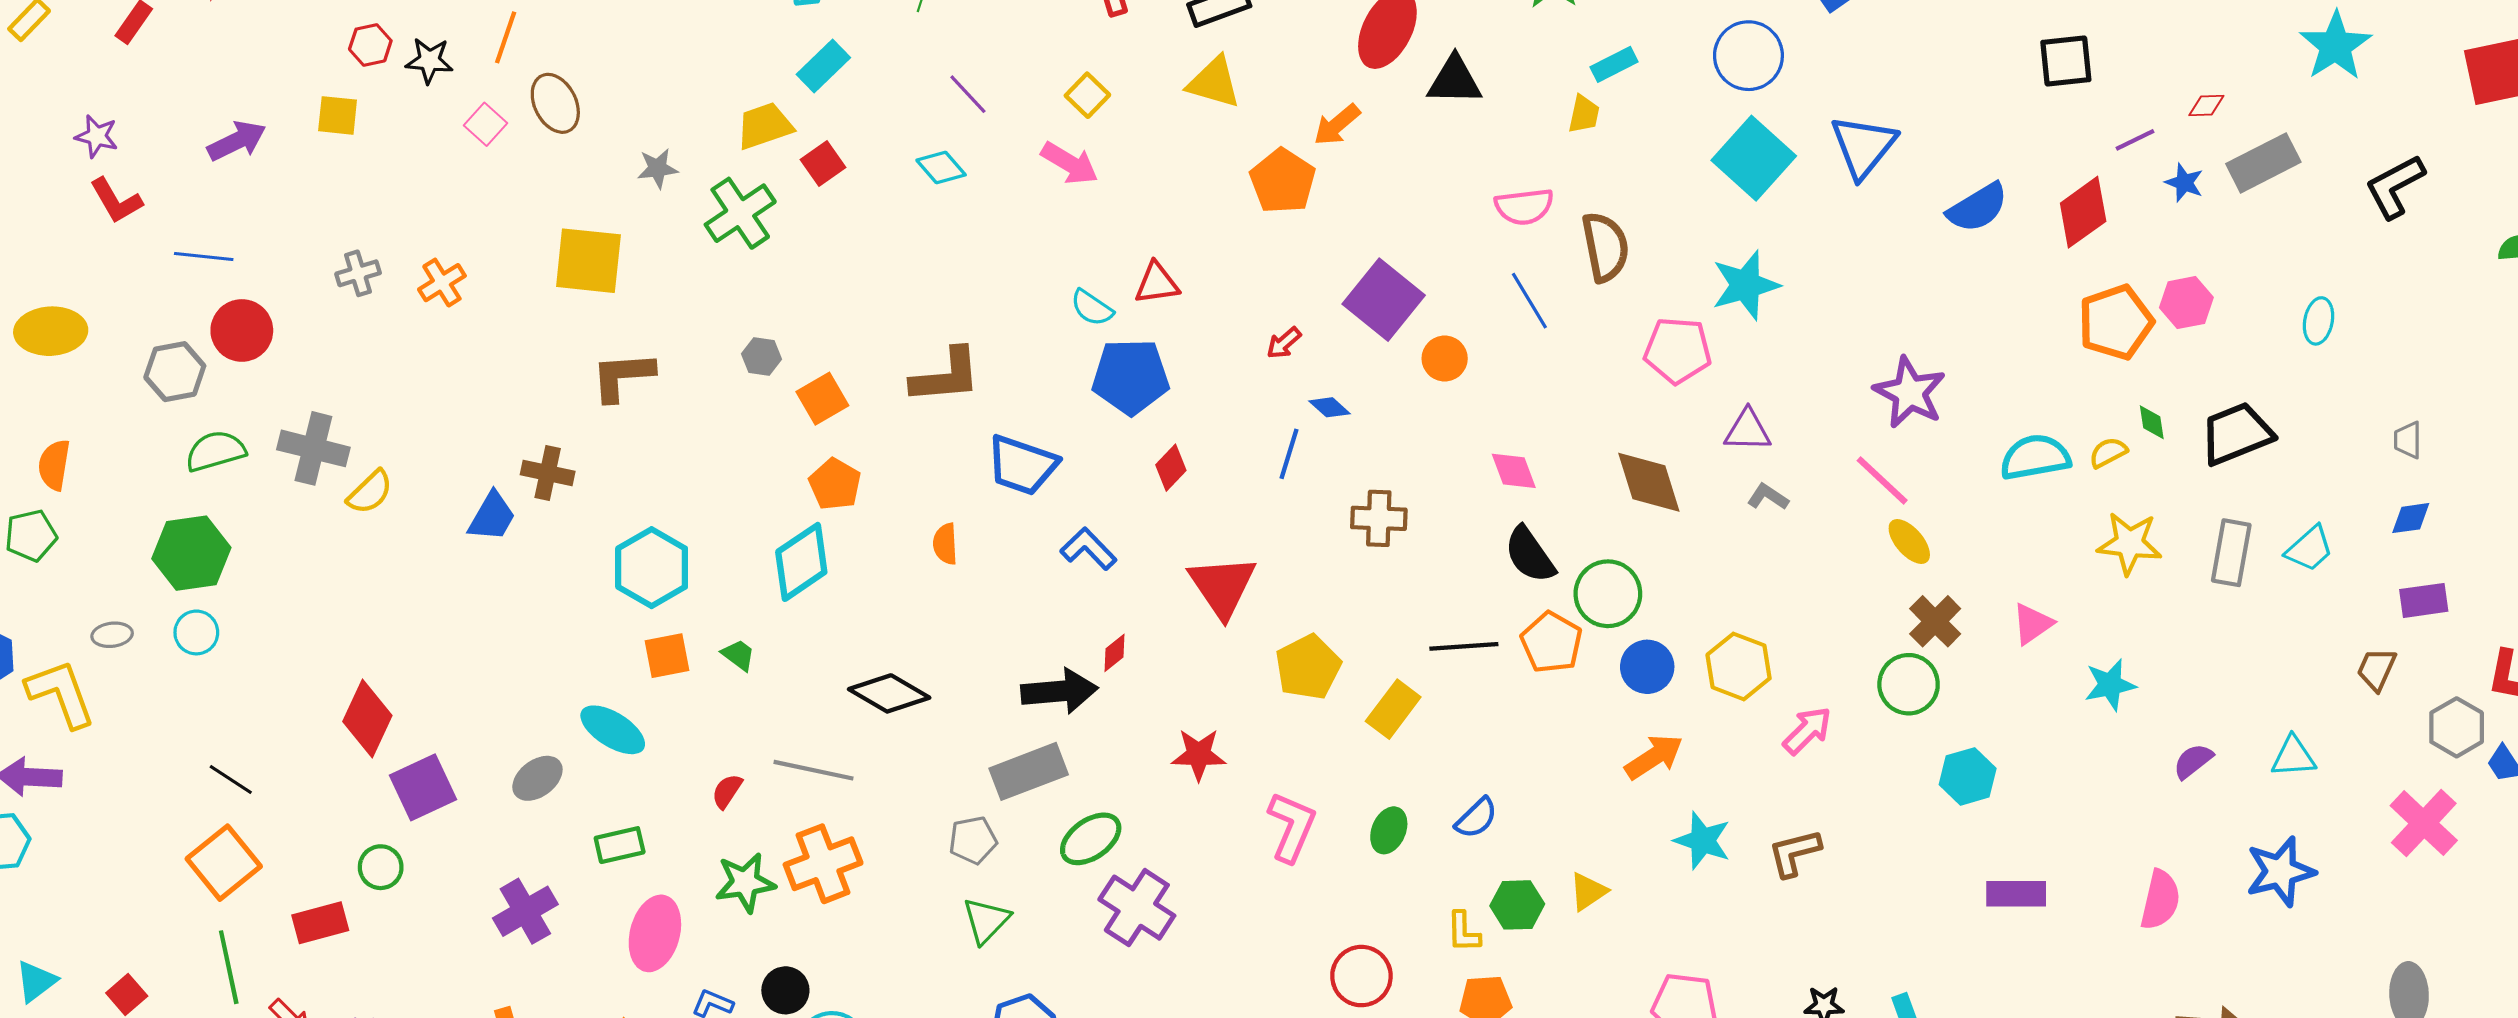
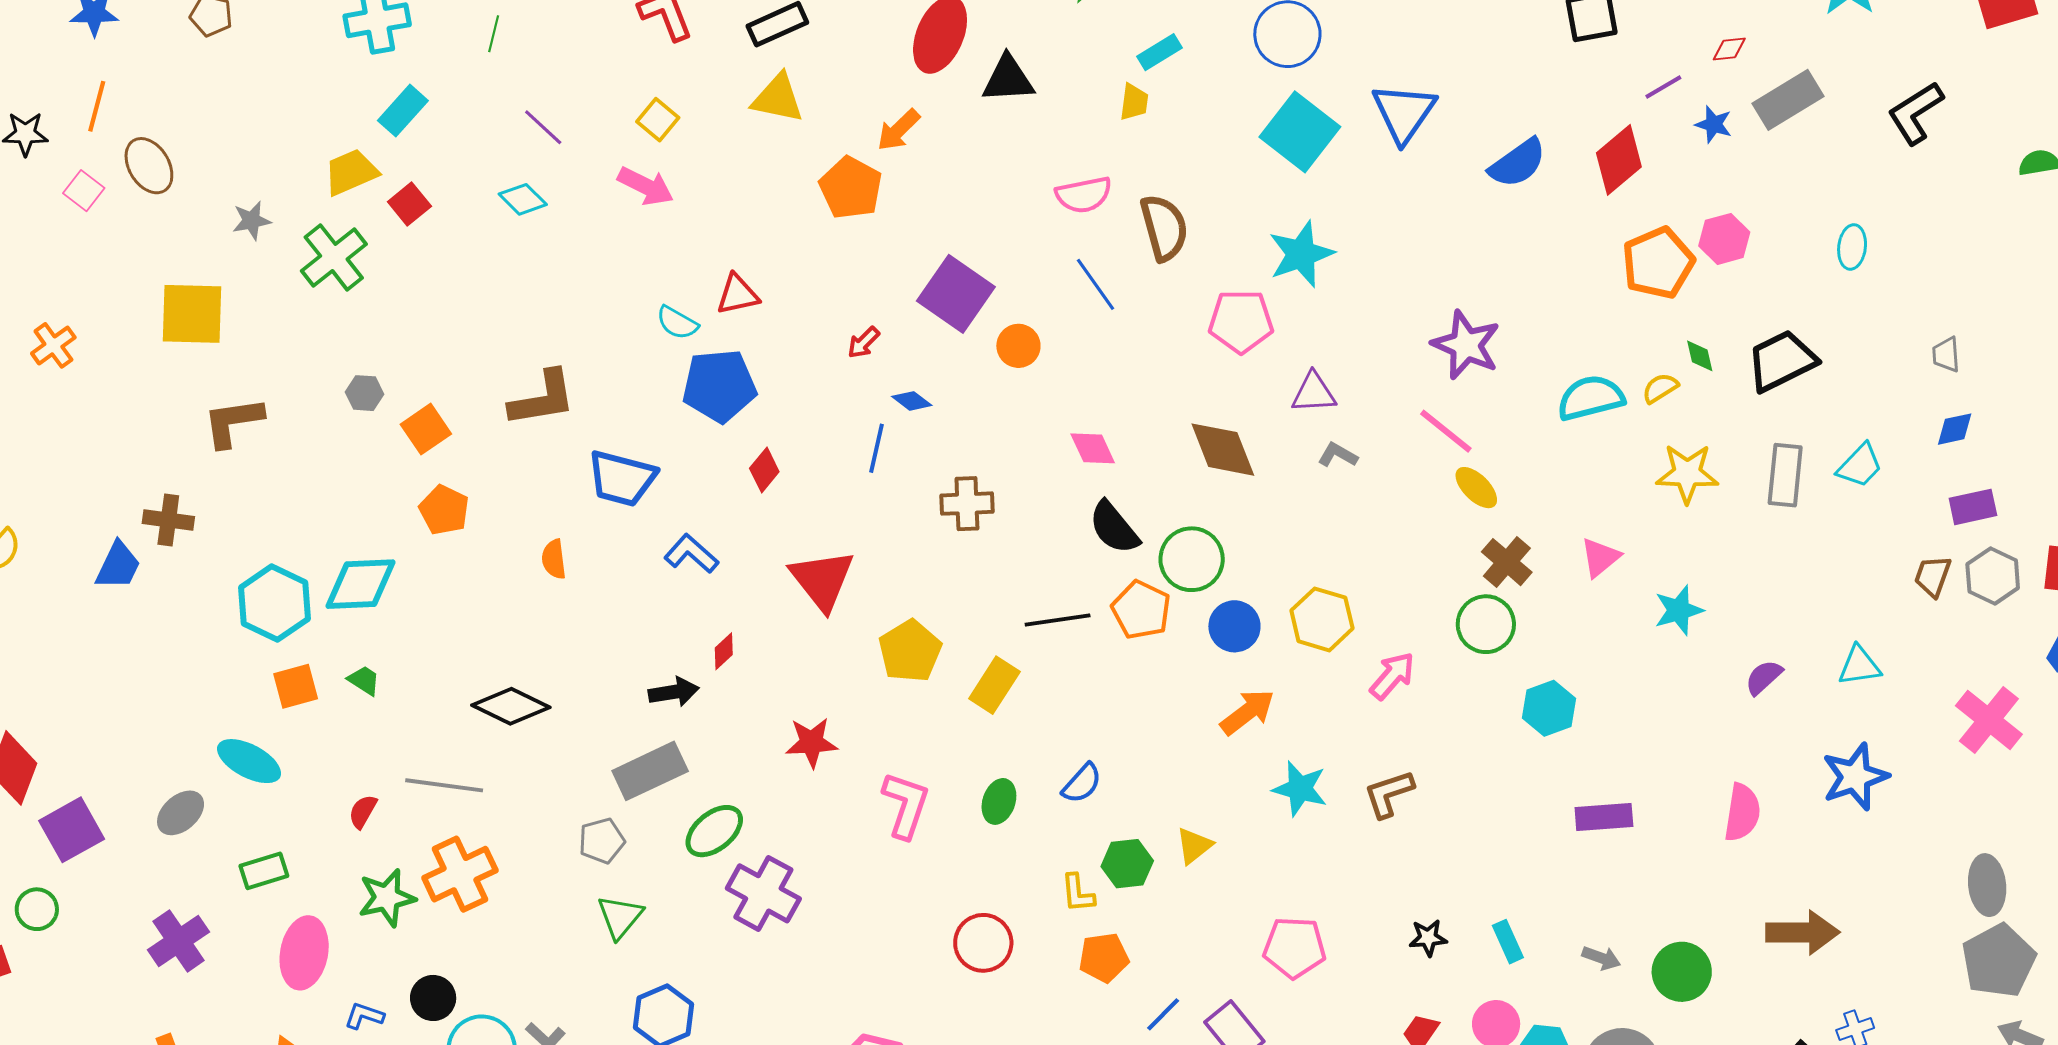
cyan diamond: (801, 562) -> (361, 584), moved, turned 36
black arrow: (1059, 691) -> (674, 692), size x0.7
gray hexagon: (2457, 727) -> (1993, 576), moved

